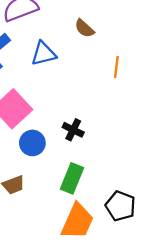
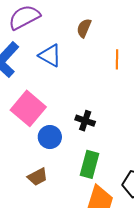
brown semicircle: (84, 28) -> (84, 28), turned 78
blue triangle: (44, 54) -> (50, 55), turned 50

